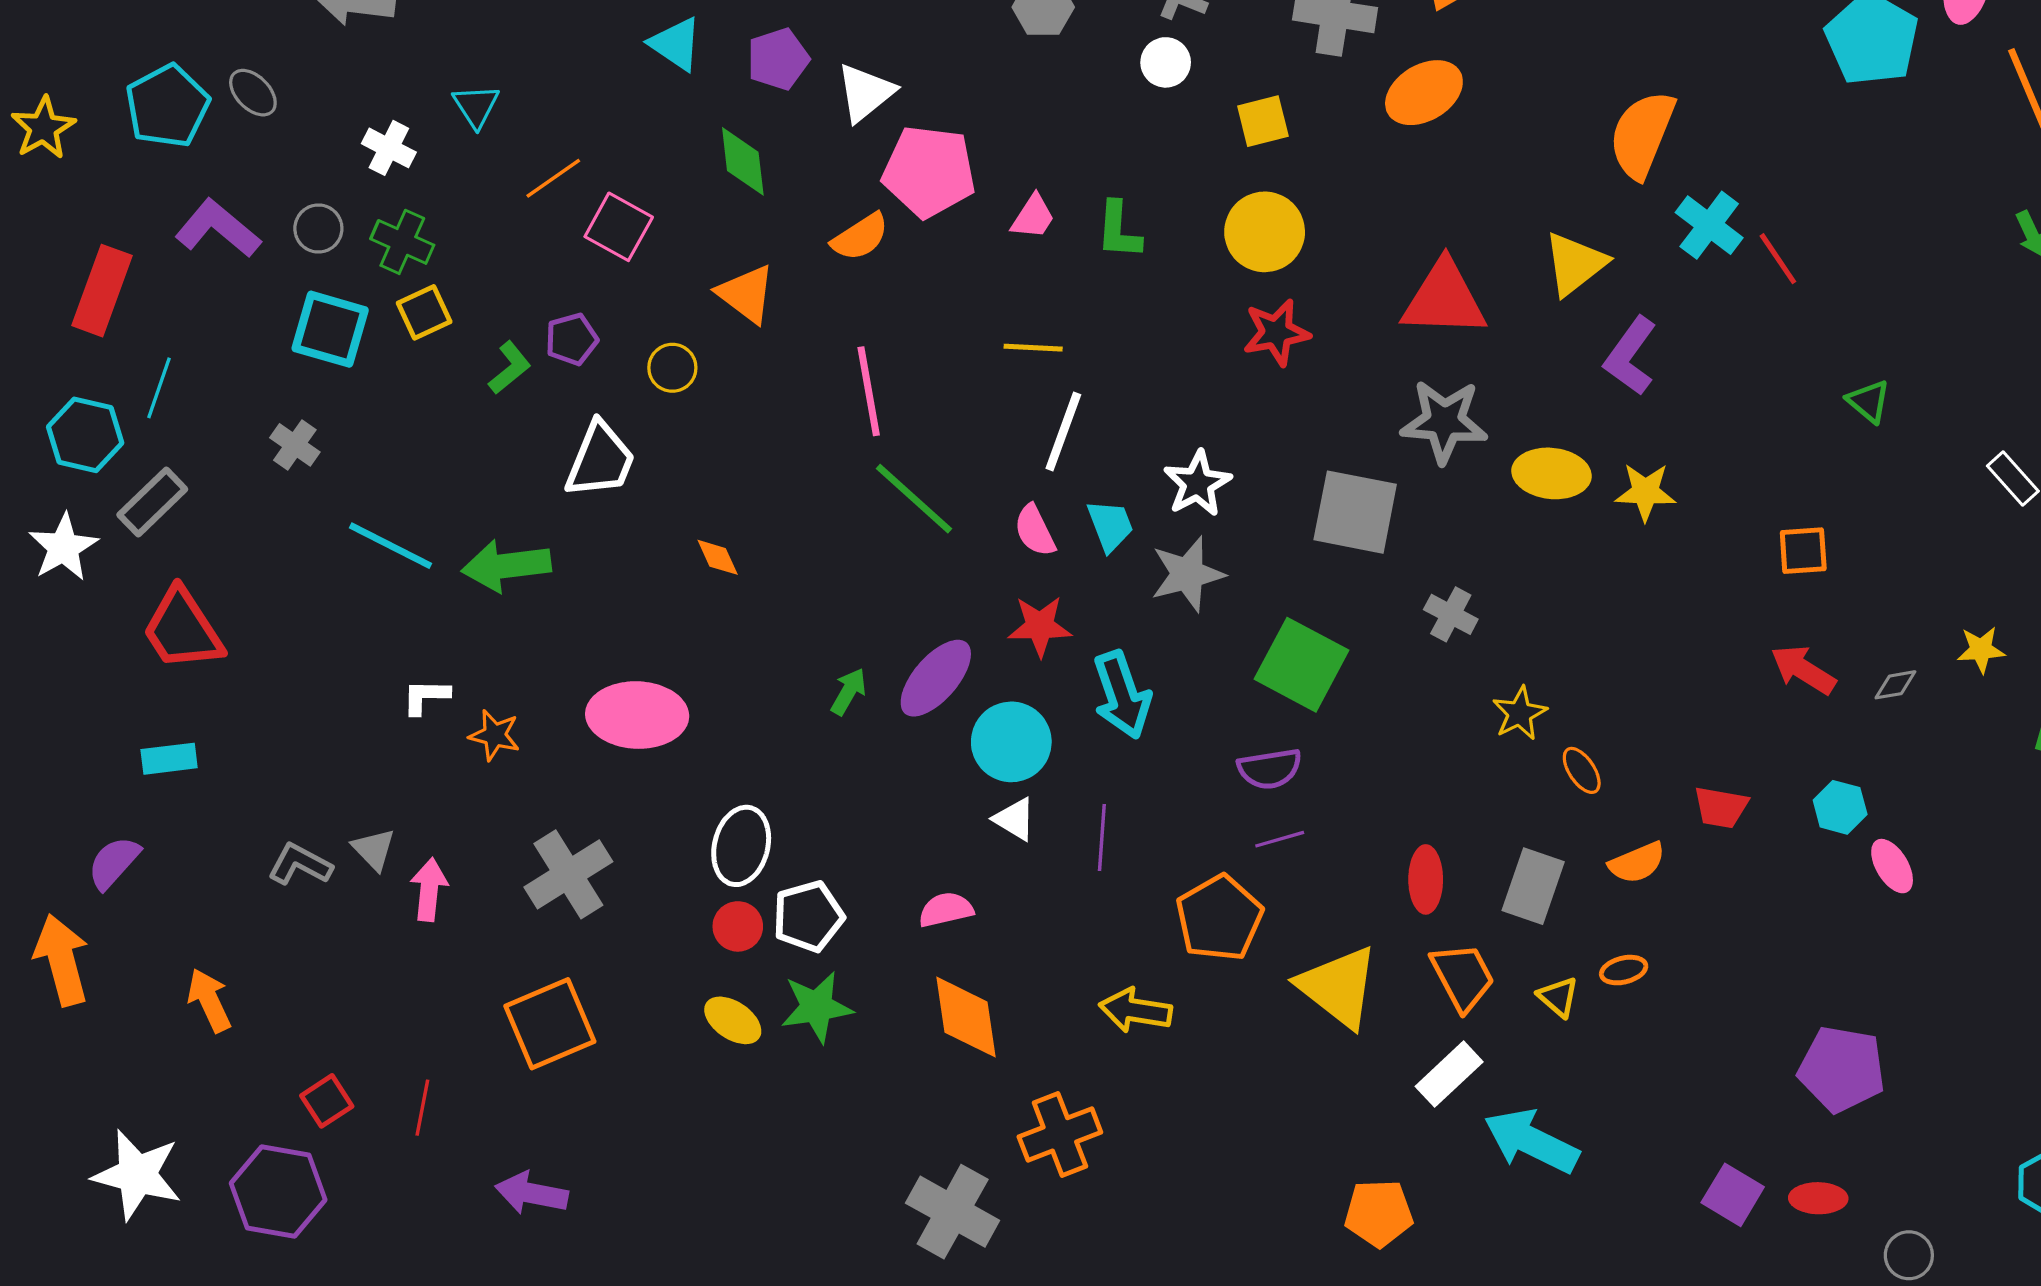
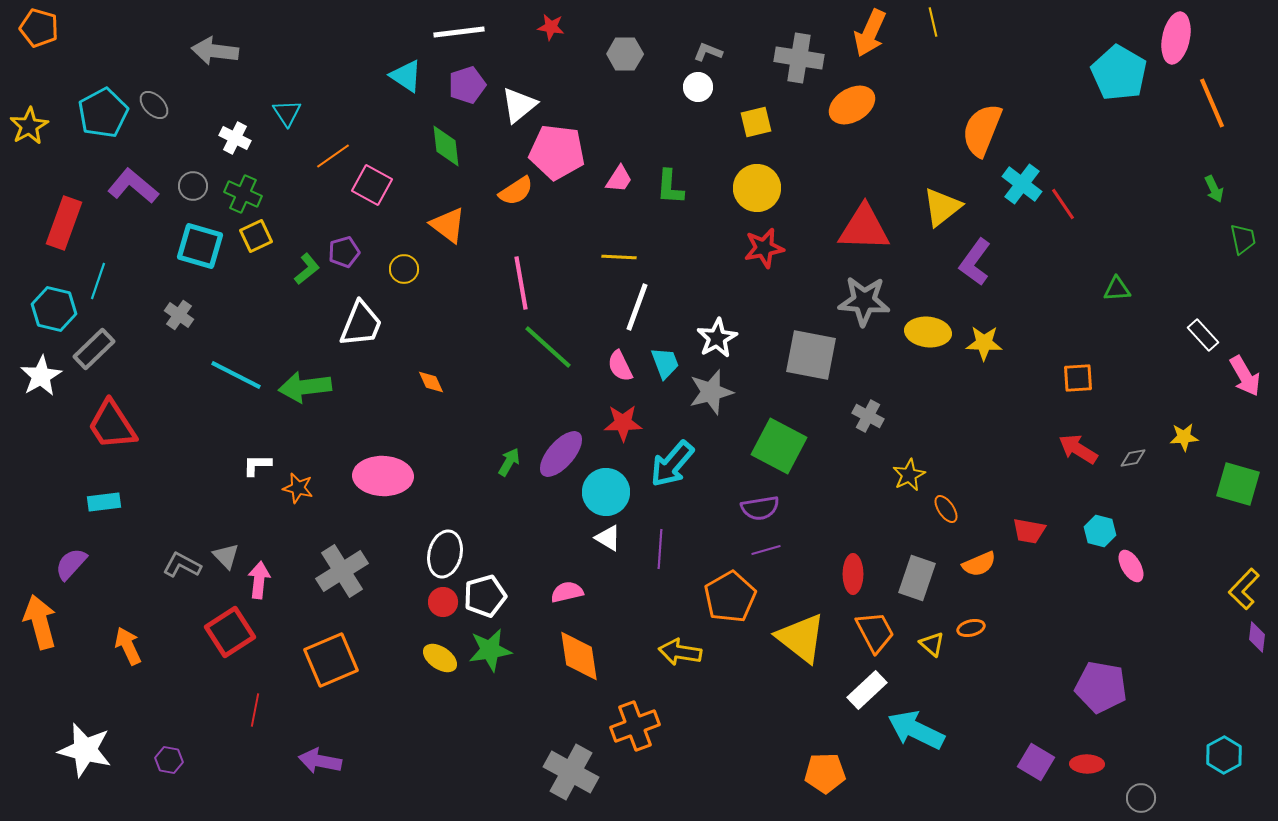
green triangle: (1869, 401) -> (1117, 289), turned -44
cyan arrow: (1122, 695) -> (672, 464), turned 60
red square: (327, 1101) -> (230, 632), moved, size x1.6
purple hexagon: (278, 1192) -> (169, 760), size x0.5

